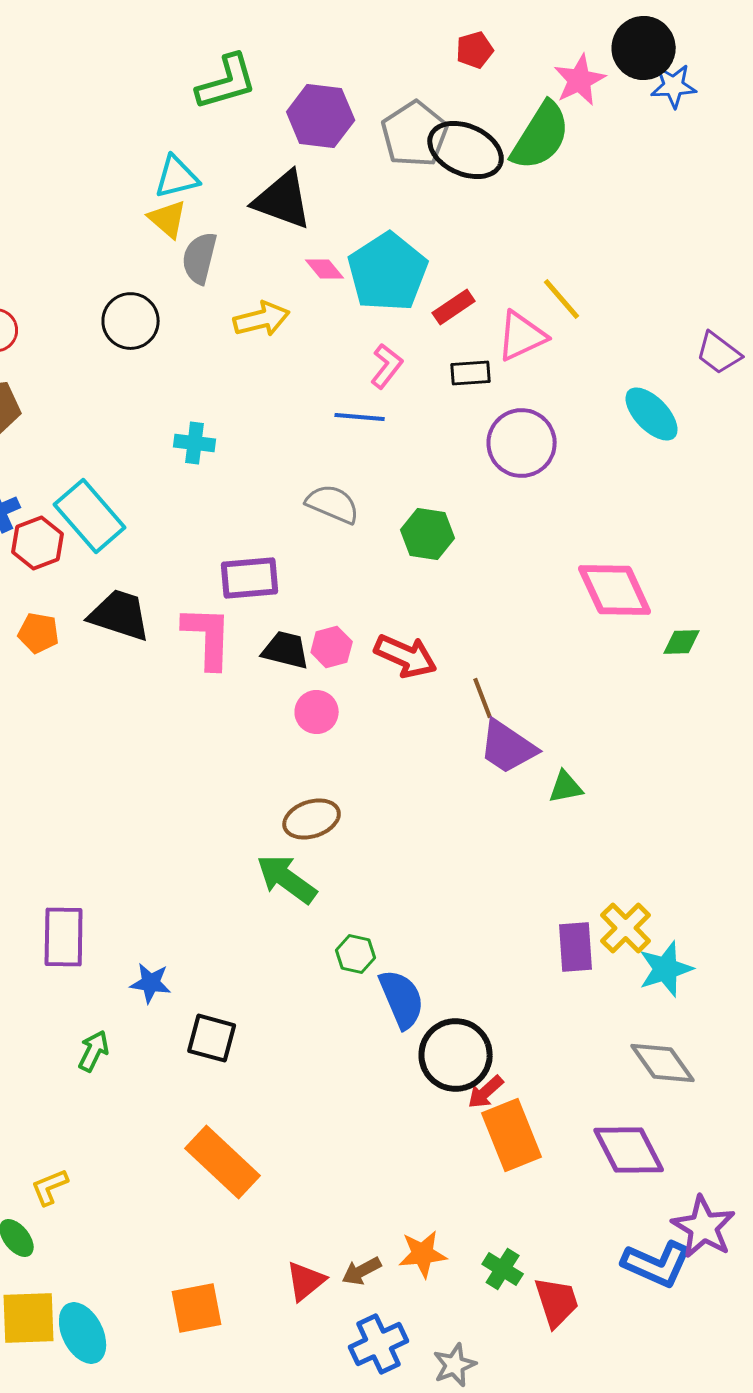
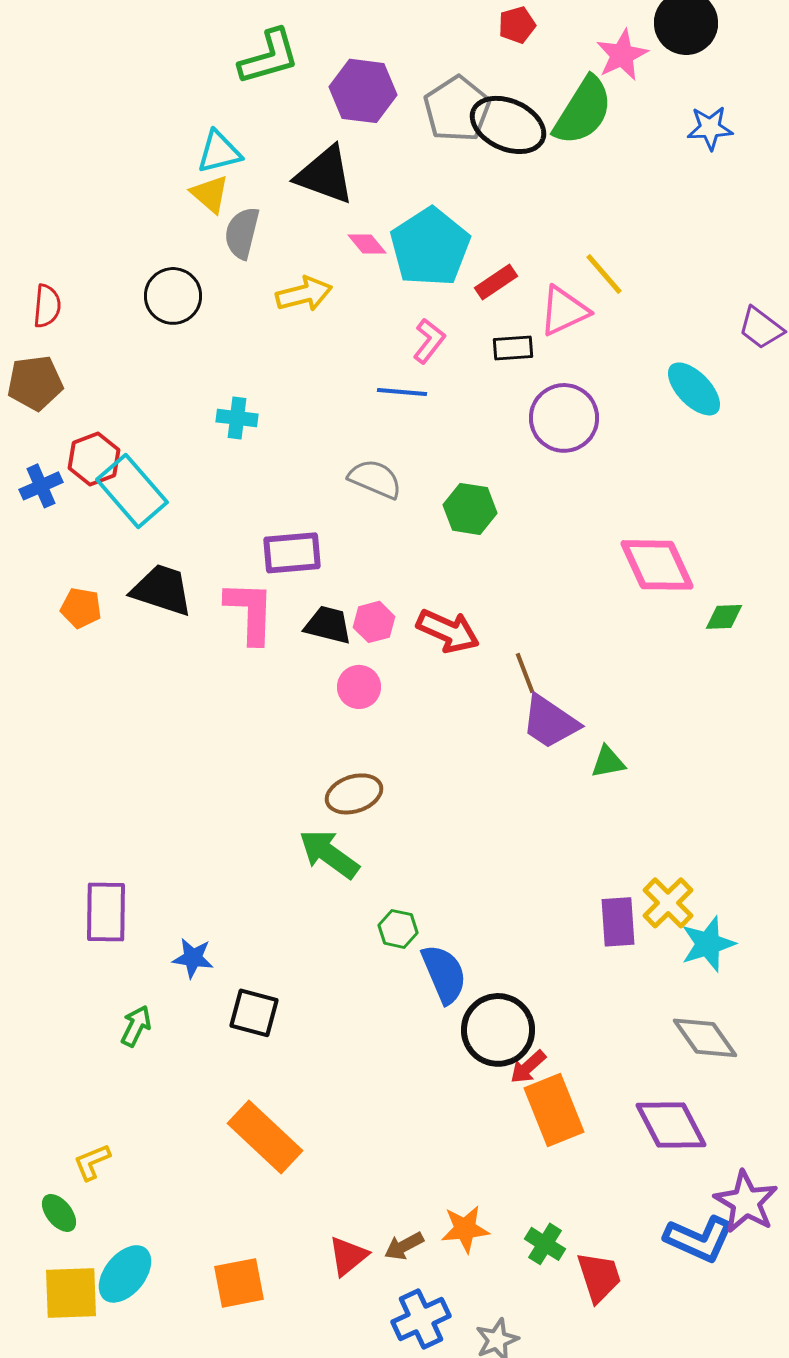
blue star: (674, 86) -> (710, 128), moved
red hexagon: (38, 543) -> (94, 459), moved
cyan ellipse: (83, 1333) -> (125, 1274), moved, turned 66

